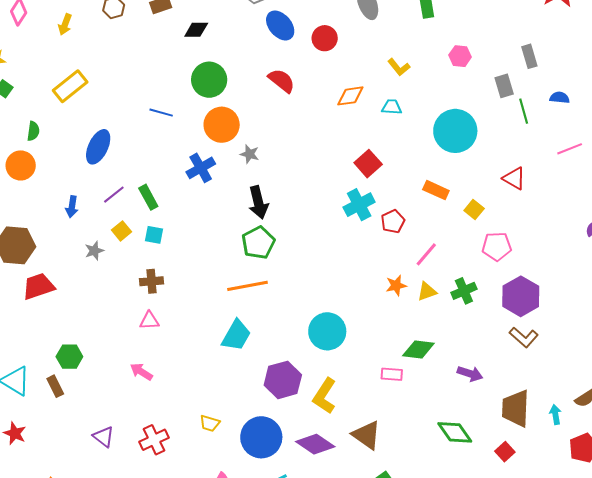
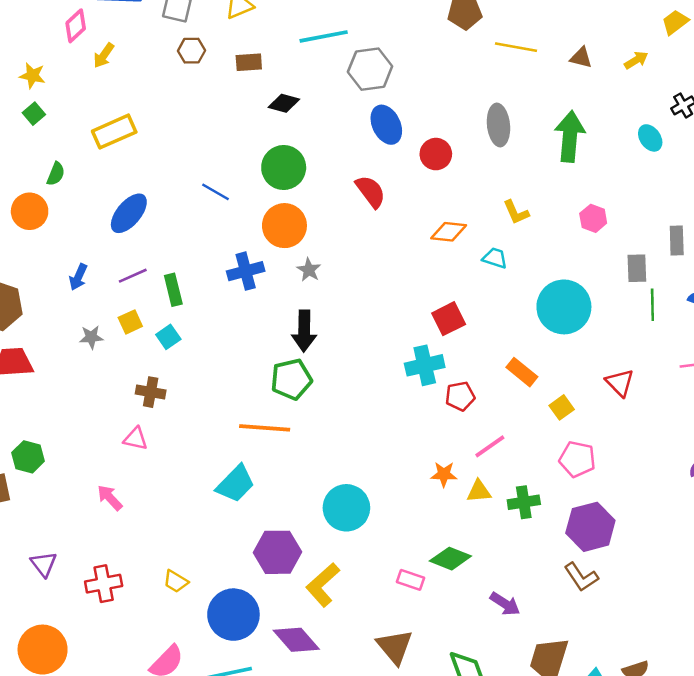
yellow arrow: (65, 24) -> (104, 55), moved
cyan square: (154, 235) -> (168, 337), turned 30
brown triangle: (367, 435) -> (395, 647), moved

